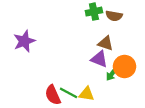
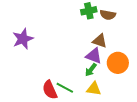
green arrow: (112, 74) -> (91, 70), moved
yellow triangle: (87, 94) -> (94, 89), moved

